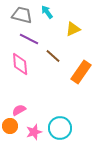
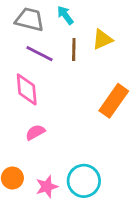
brown line: (53, 56) -> (74, 49), moved, turned 49
pink semicircle: (19, 110) -> (35, 132), moved

